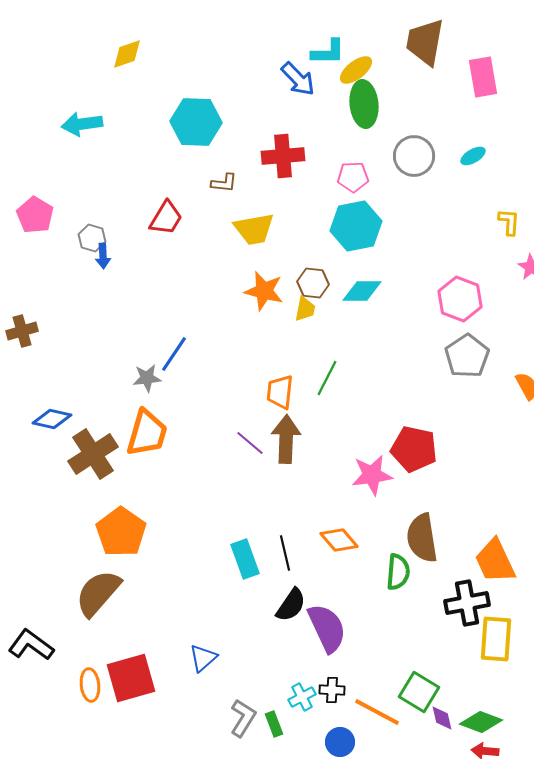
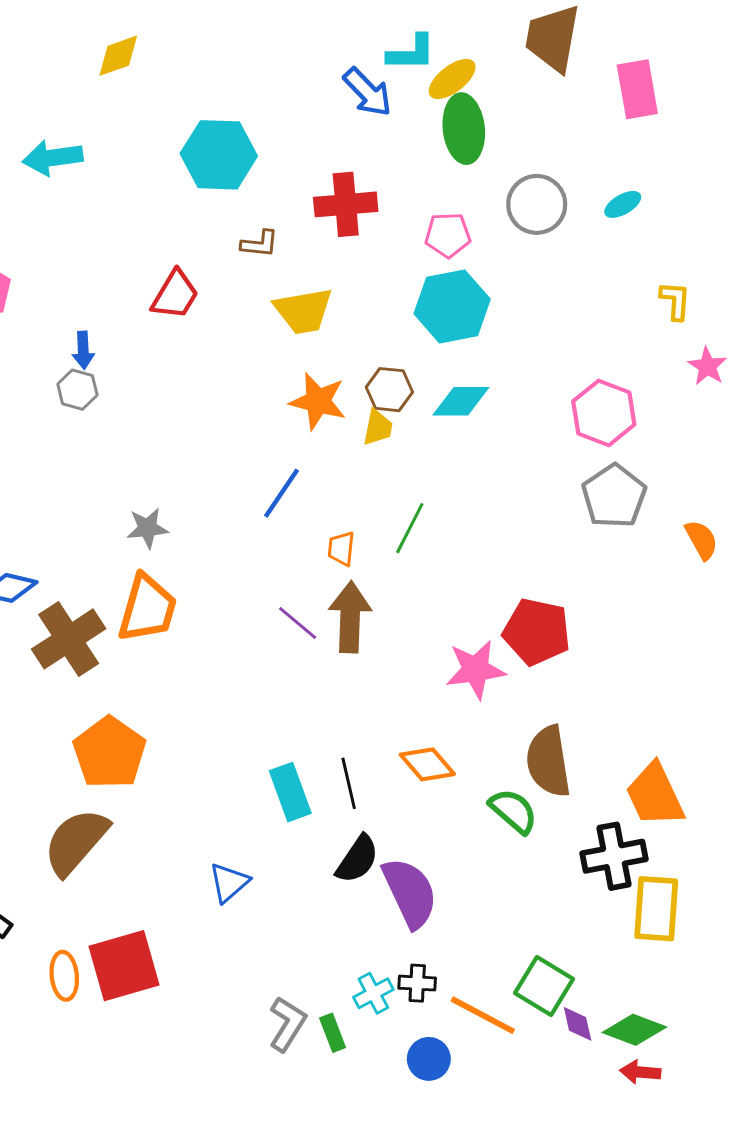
gray hexagon: (92, 238) -> (77, 390), moved
blue line: (174, 354) -> (282, 493), moved
orange trapezoid: (280, 392) -> (341, 549), size x0.7
green semicircle: (398, 572) -> (513, 811), turned -54
blue triangle: (203, 658) -> (229, 882), moved

